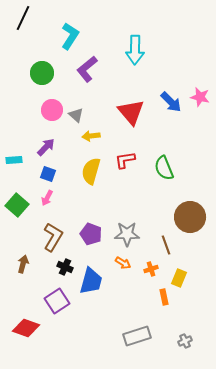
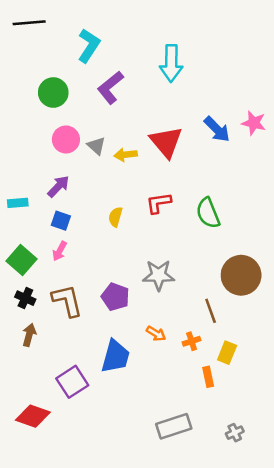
black line: (23, 18) -> (29, 23), turned 60
yellow arrow: (91, 136) -> (126, 155), moved
yellow semicircle: (91, 171) -> (115, 217), size x0.6
gray star: (127, 234) -> (159, 275), moved
brown L-shape: (53, 237) -> (67, 301), turned -44
black cross: (65, 267) -> (25, 298), moved

